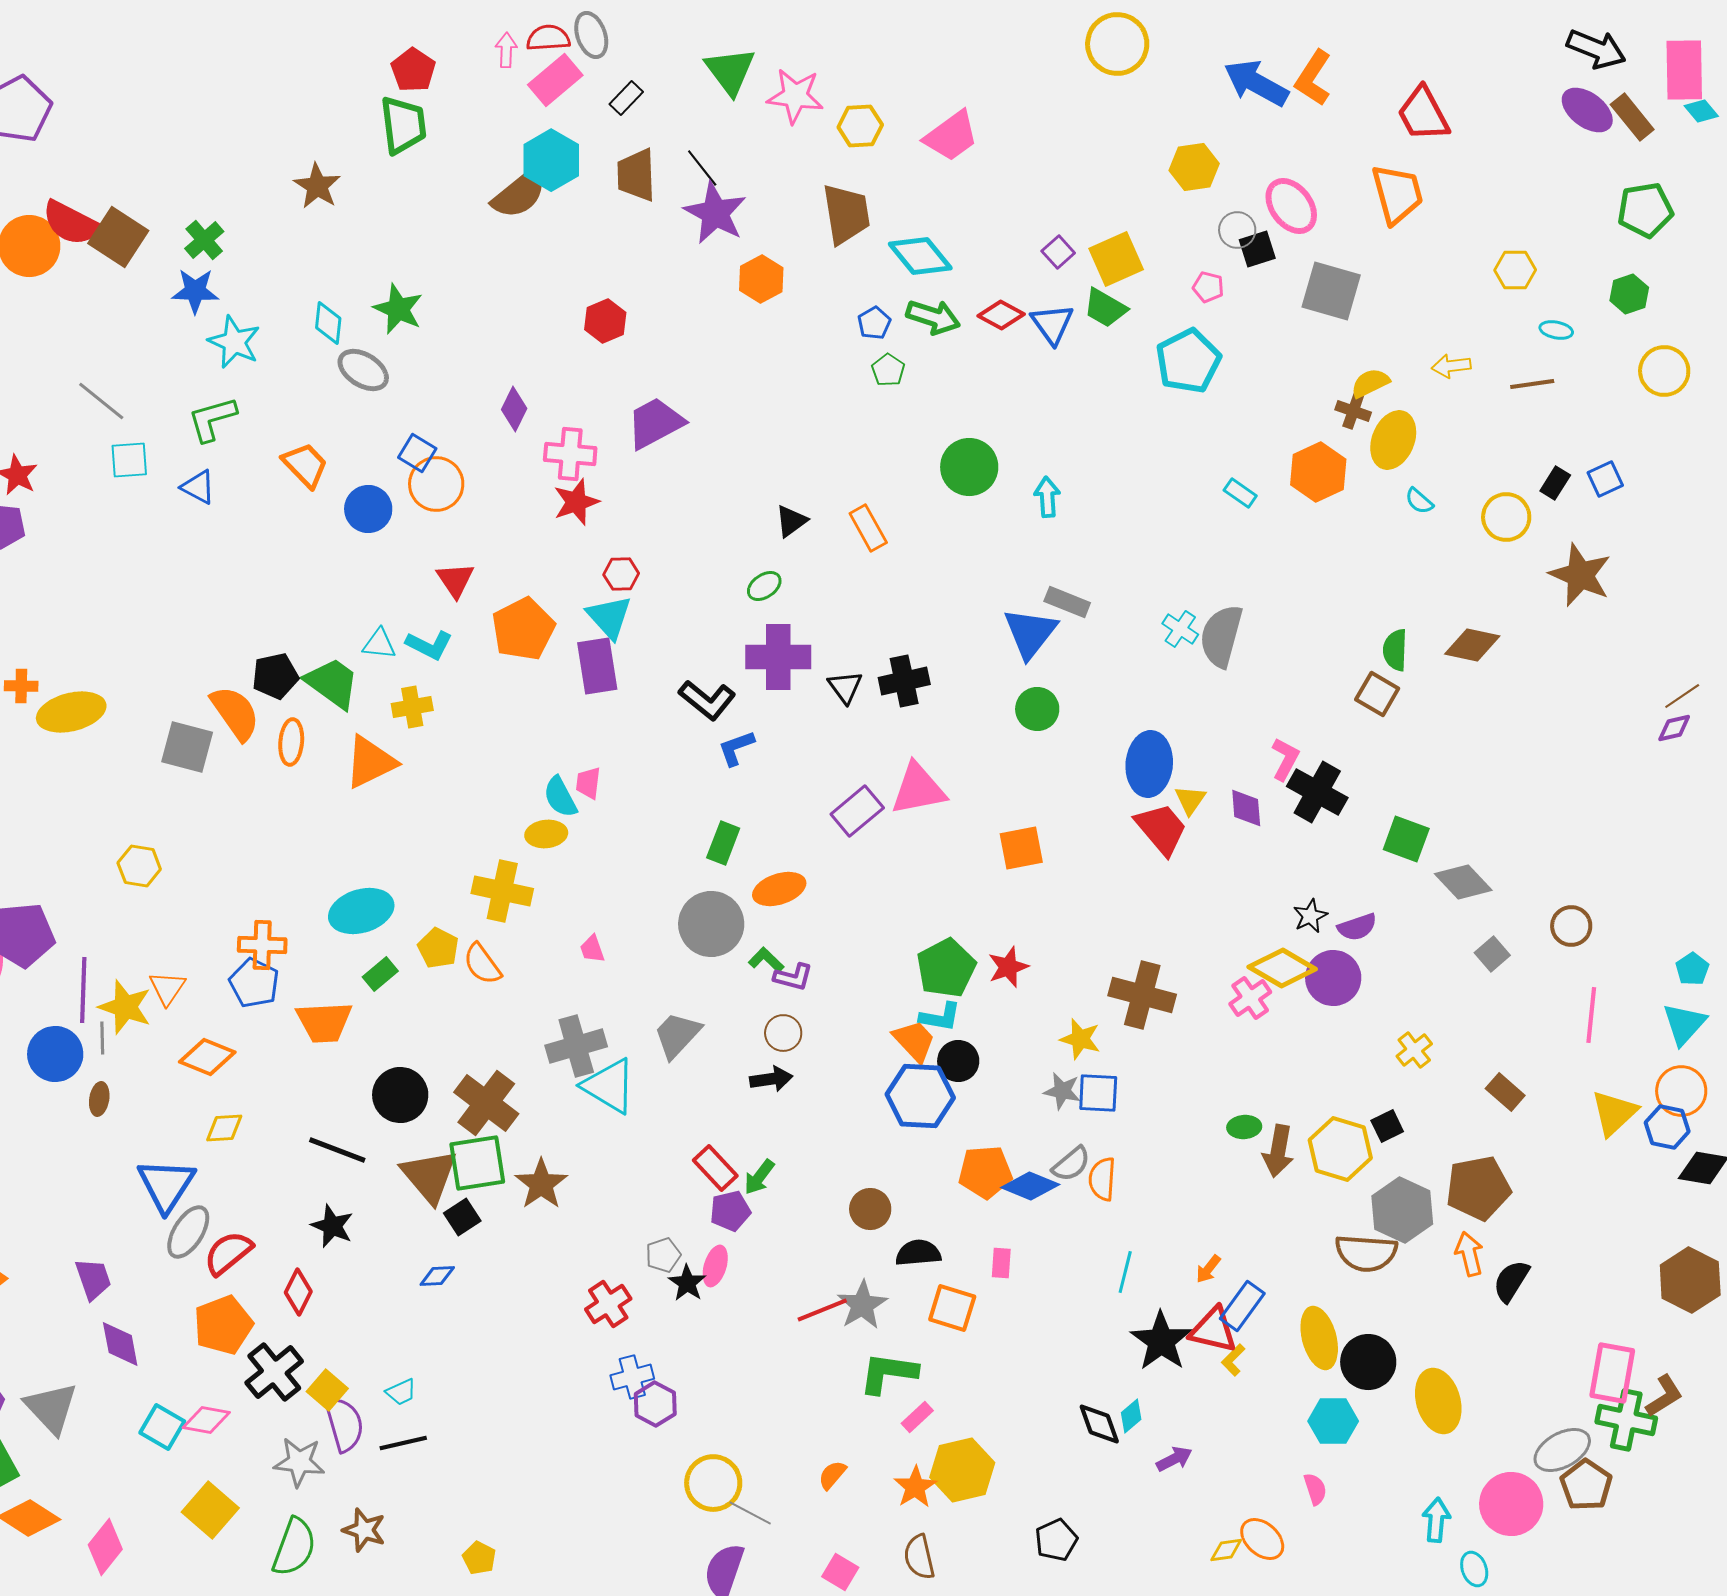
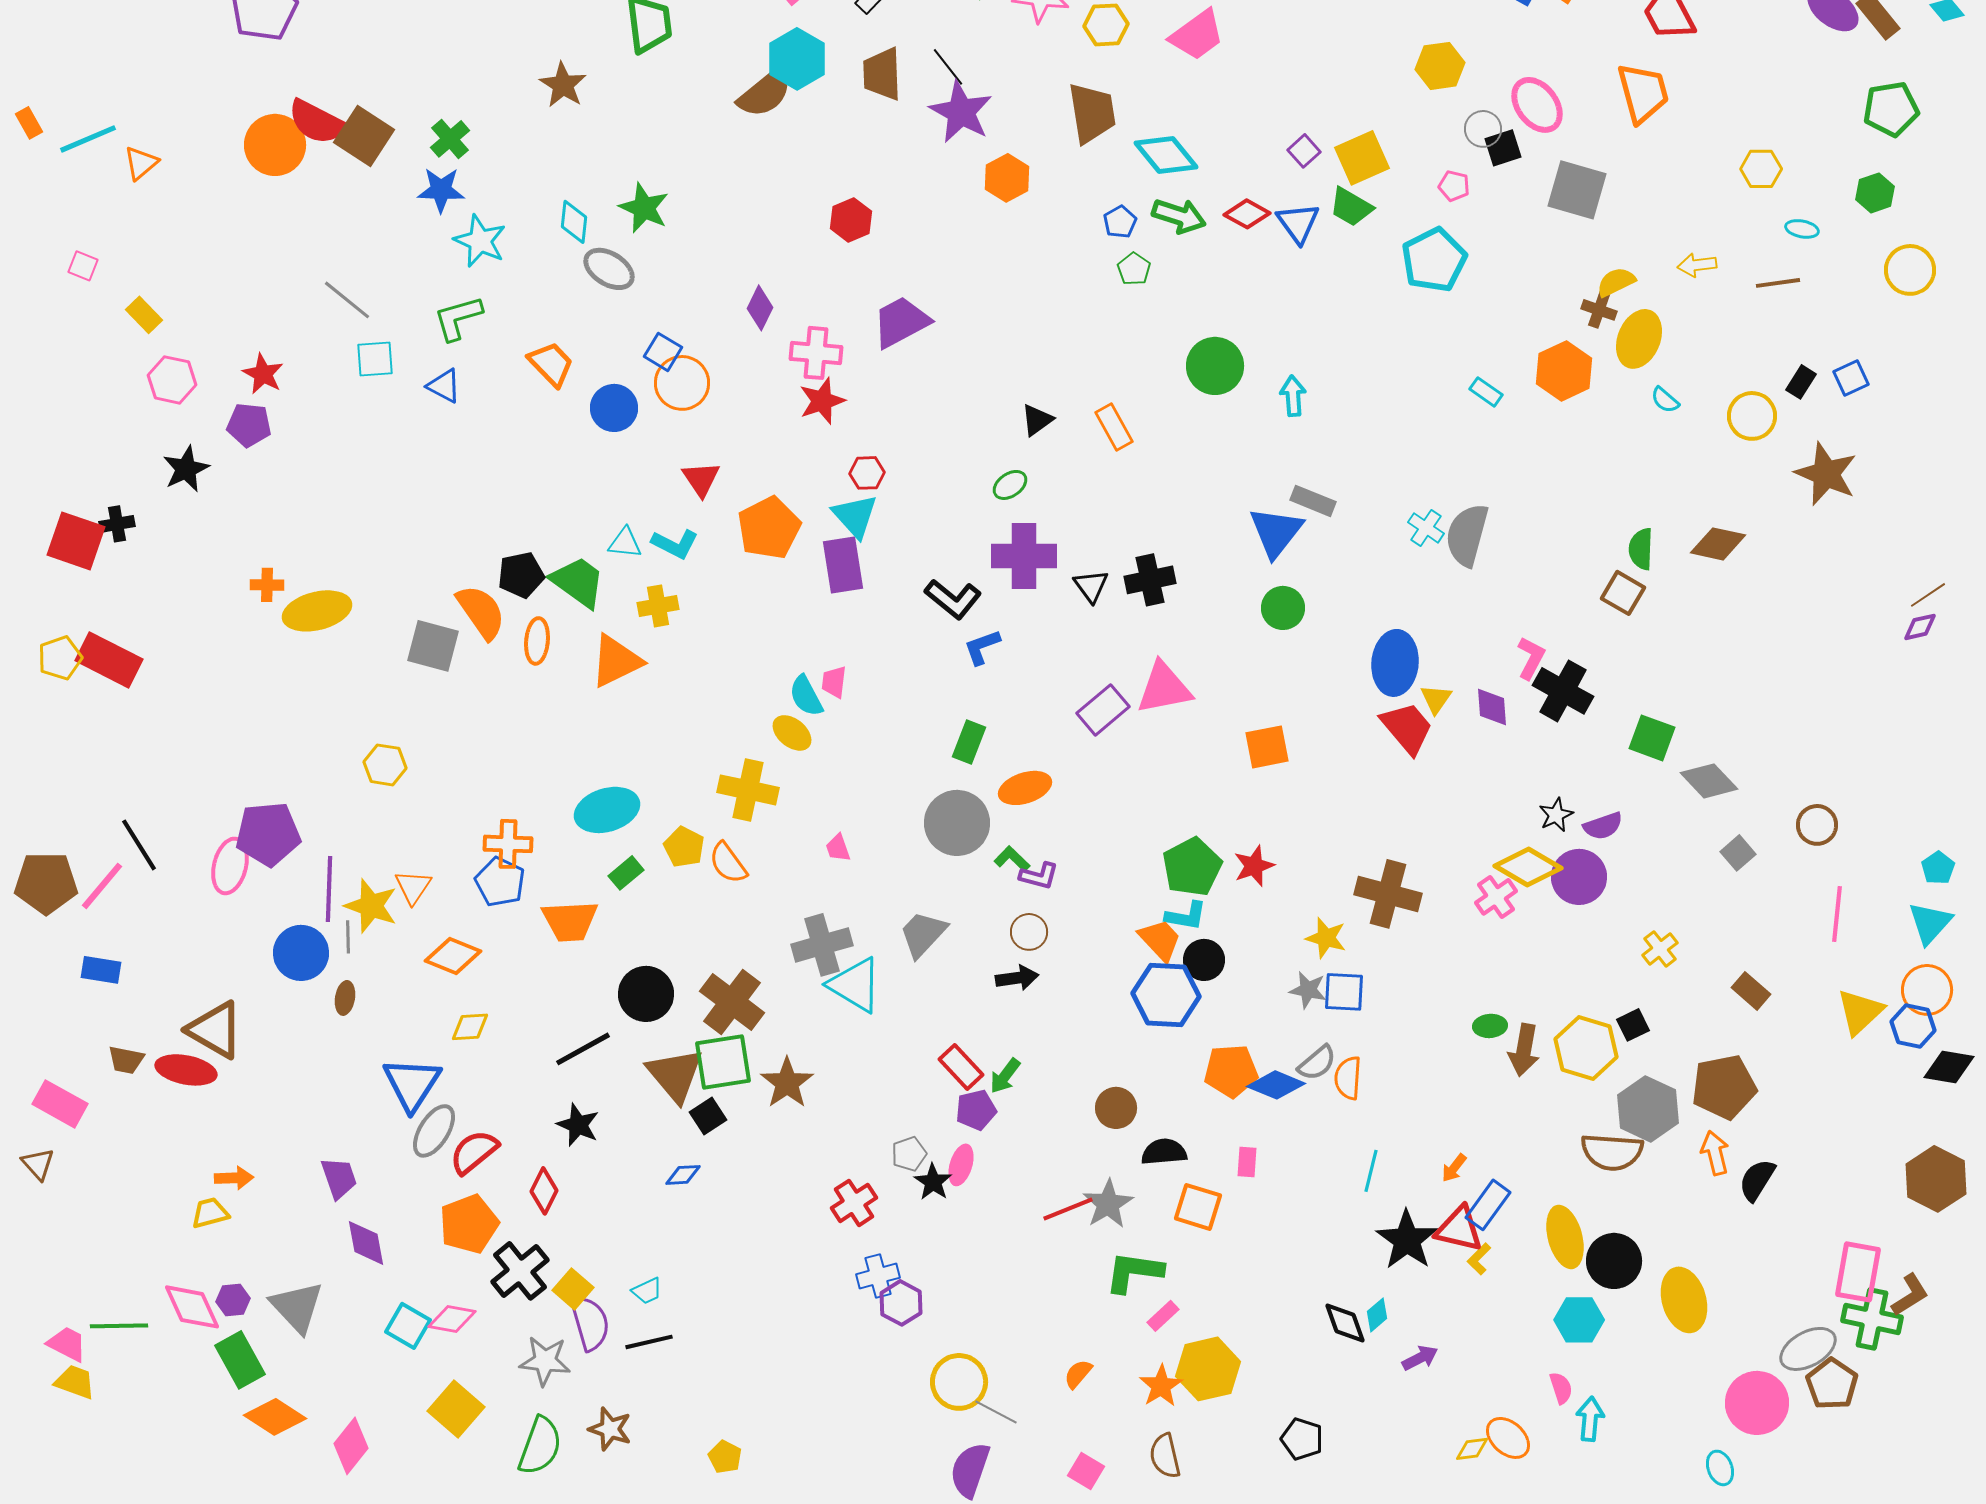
yellow ellipse: (546, 834) -> (792, 733), turned 45
black line: (337, 1150) -> (583, 1049), turned -50
cyan arrow: (1436, 1520) -> (1590, 1419), moved
black pentagon: (1056, 1540) -> (1302, 1439), turned -30

